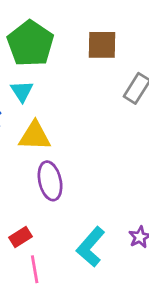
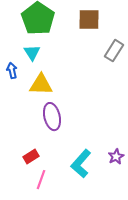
pink line: (35, 269) -> (41, 180), turned 30

